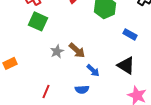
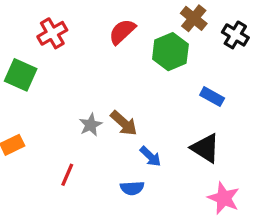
green square: (38, 21) -> (21, 75), moved
red line: (46, 91) -> (67, 175), moved

